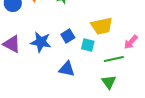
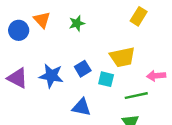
pink arrow: (131, 42) -> (156, 76), turned 42

